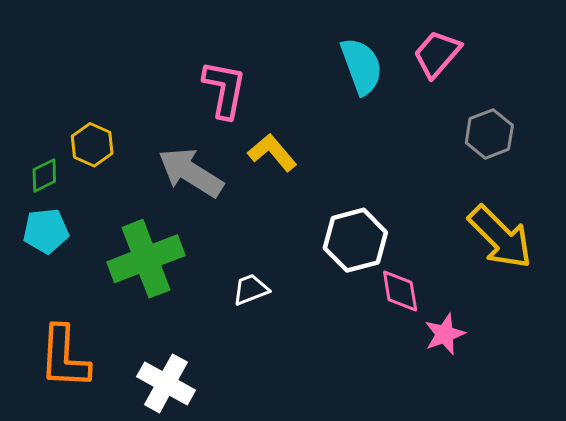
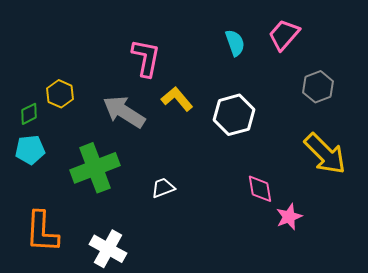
cyan semicircle: (362, 66) -> (235, 43), size x0.7
white hexagon: (355, 240) -> (234, 115), moved

